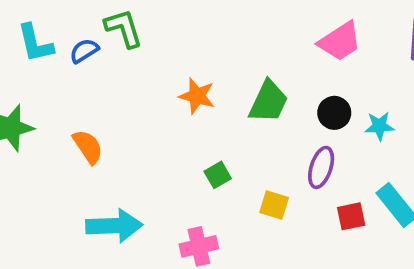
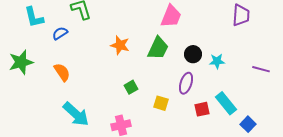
pink trapezoid: (340, 41) -> (171, 16), moved, turned -35
blue semicircle: (84, 51) -> (60, 33), moved
cyan arrow: (114, 226) -> (76, 114), turned 44

